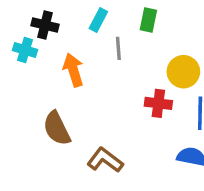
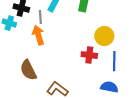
gray line: (118, 48) -> (40, 17), moved

